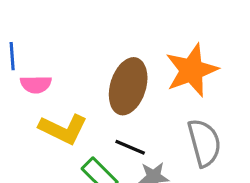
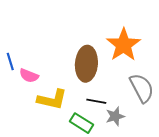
pink semicircle: (36, 84) -> (29, 76), turned 36

